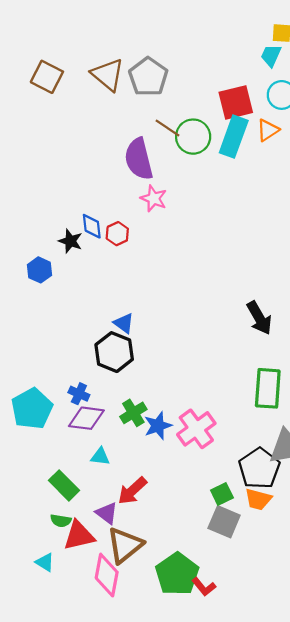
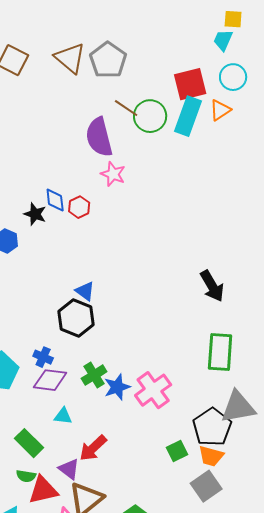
gray square: (224, 522) -> (206, 486), moved, turned 32

